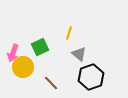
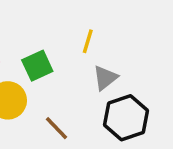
gray triangle: (79, 54) -> (105, 78), turned 42

